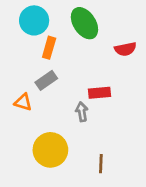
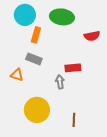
green ellipse: (84, 23) -> (62, 17), turned -50
gray rectangle: (46, 80) -> (34, 59), turned 56

